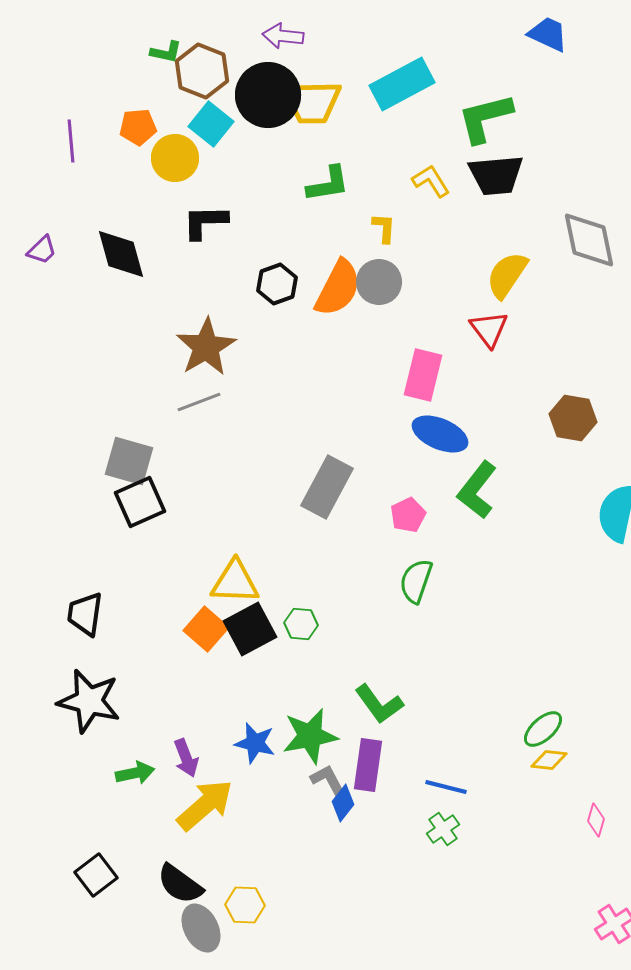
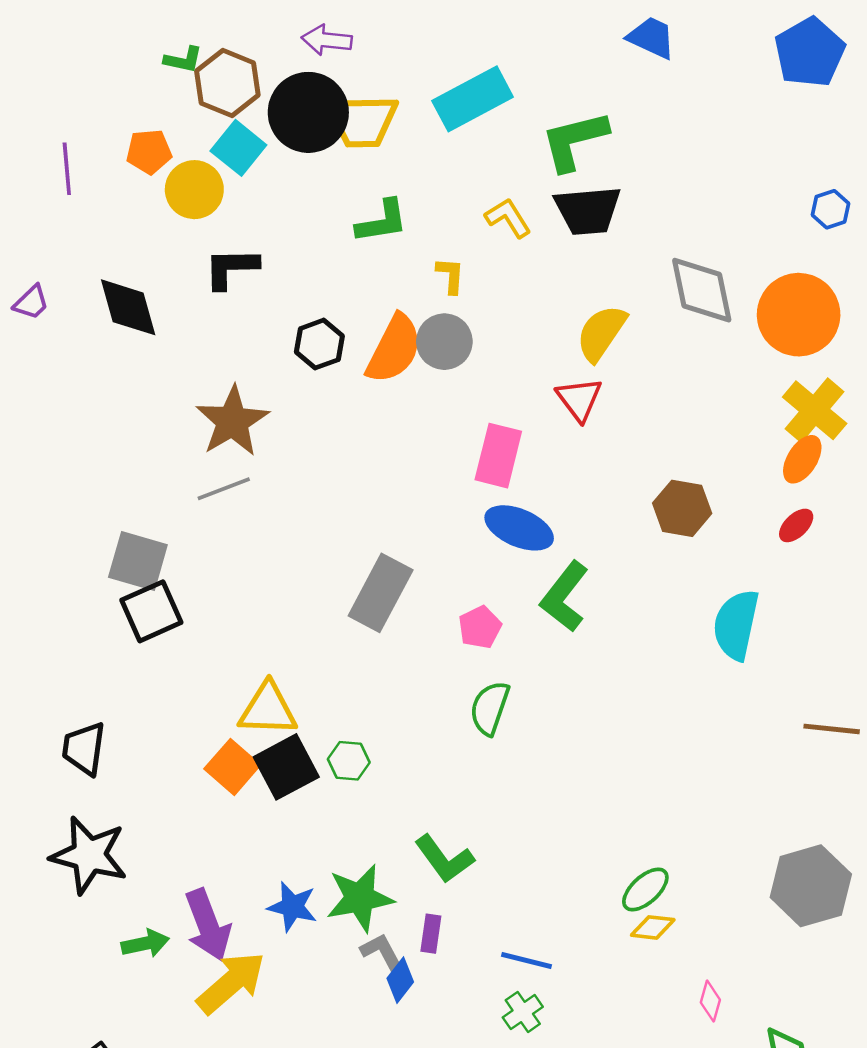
purple arrow: (186, 758) -> (208, 925), size x1.5
purple rectangle: (368, 765) -> (431, 934), size x0.6

